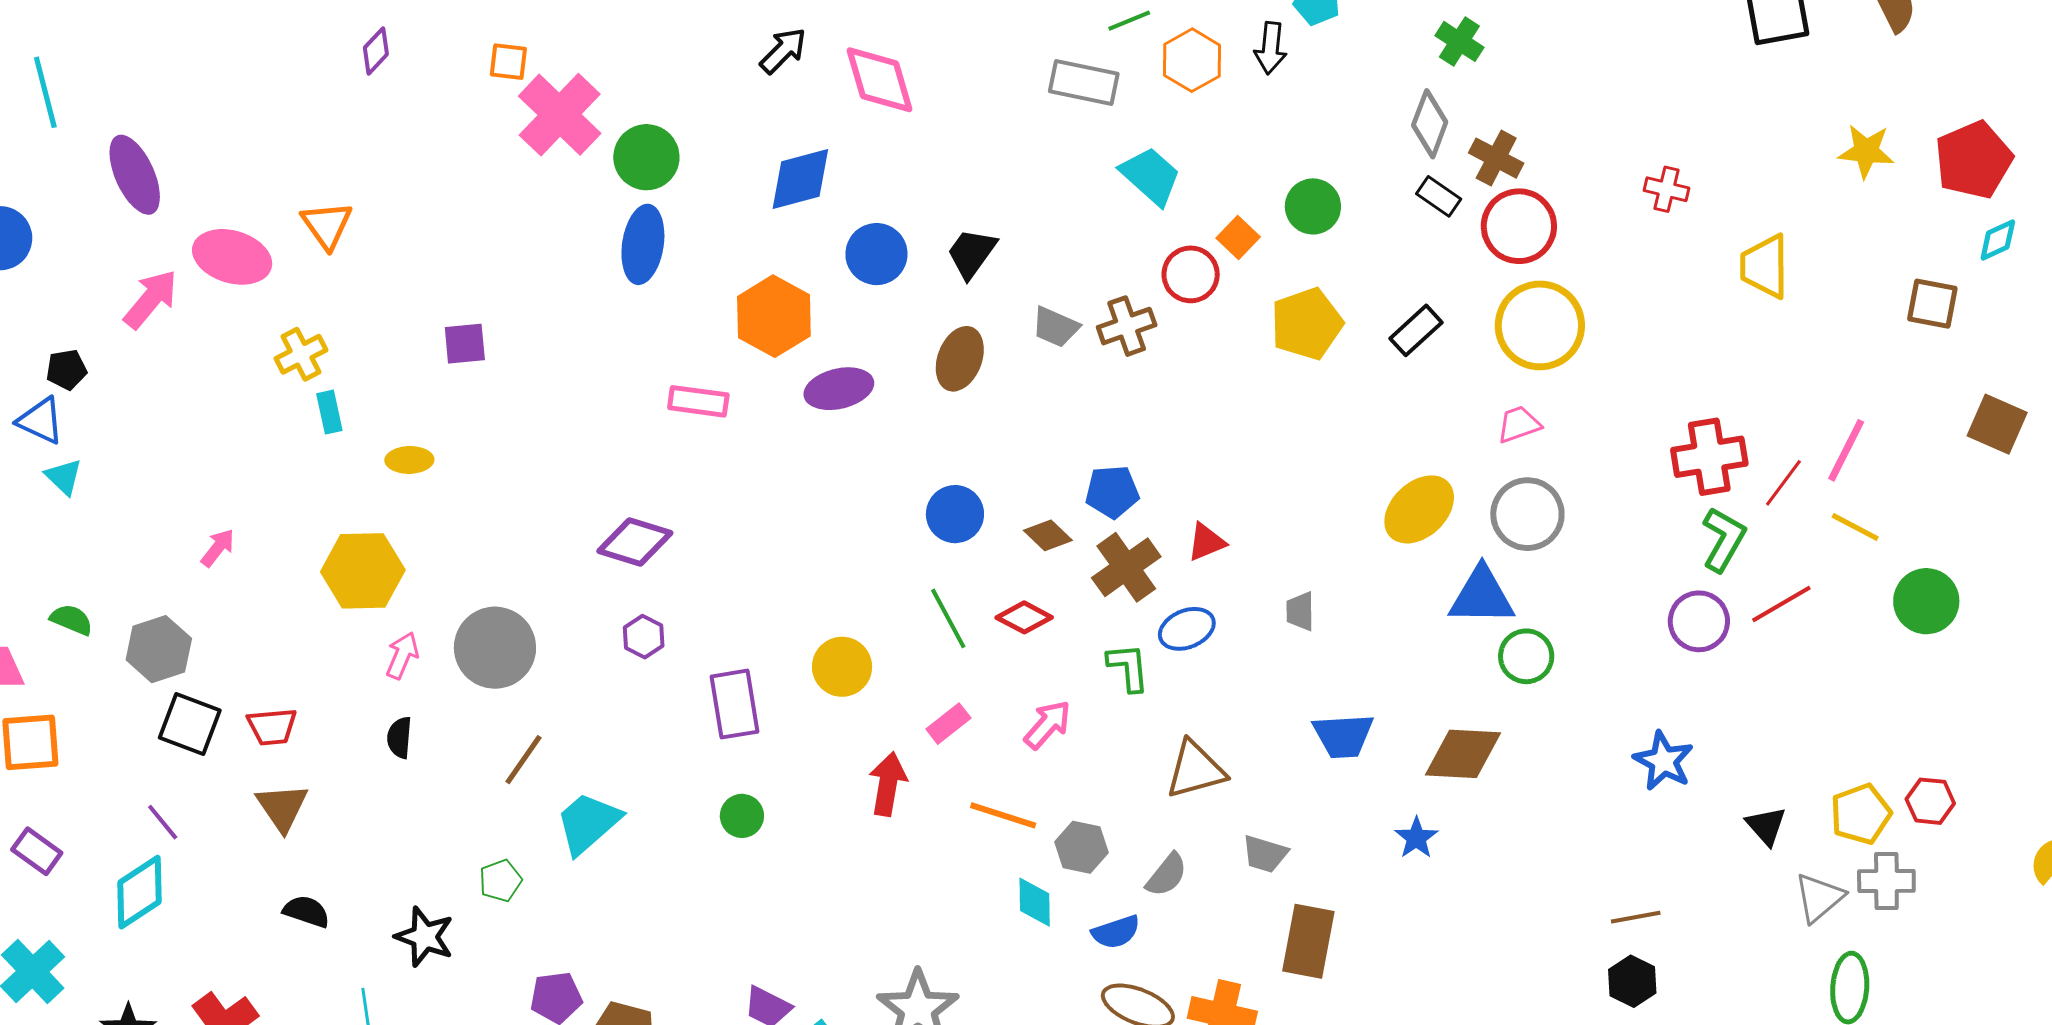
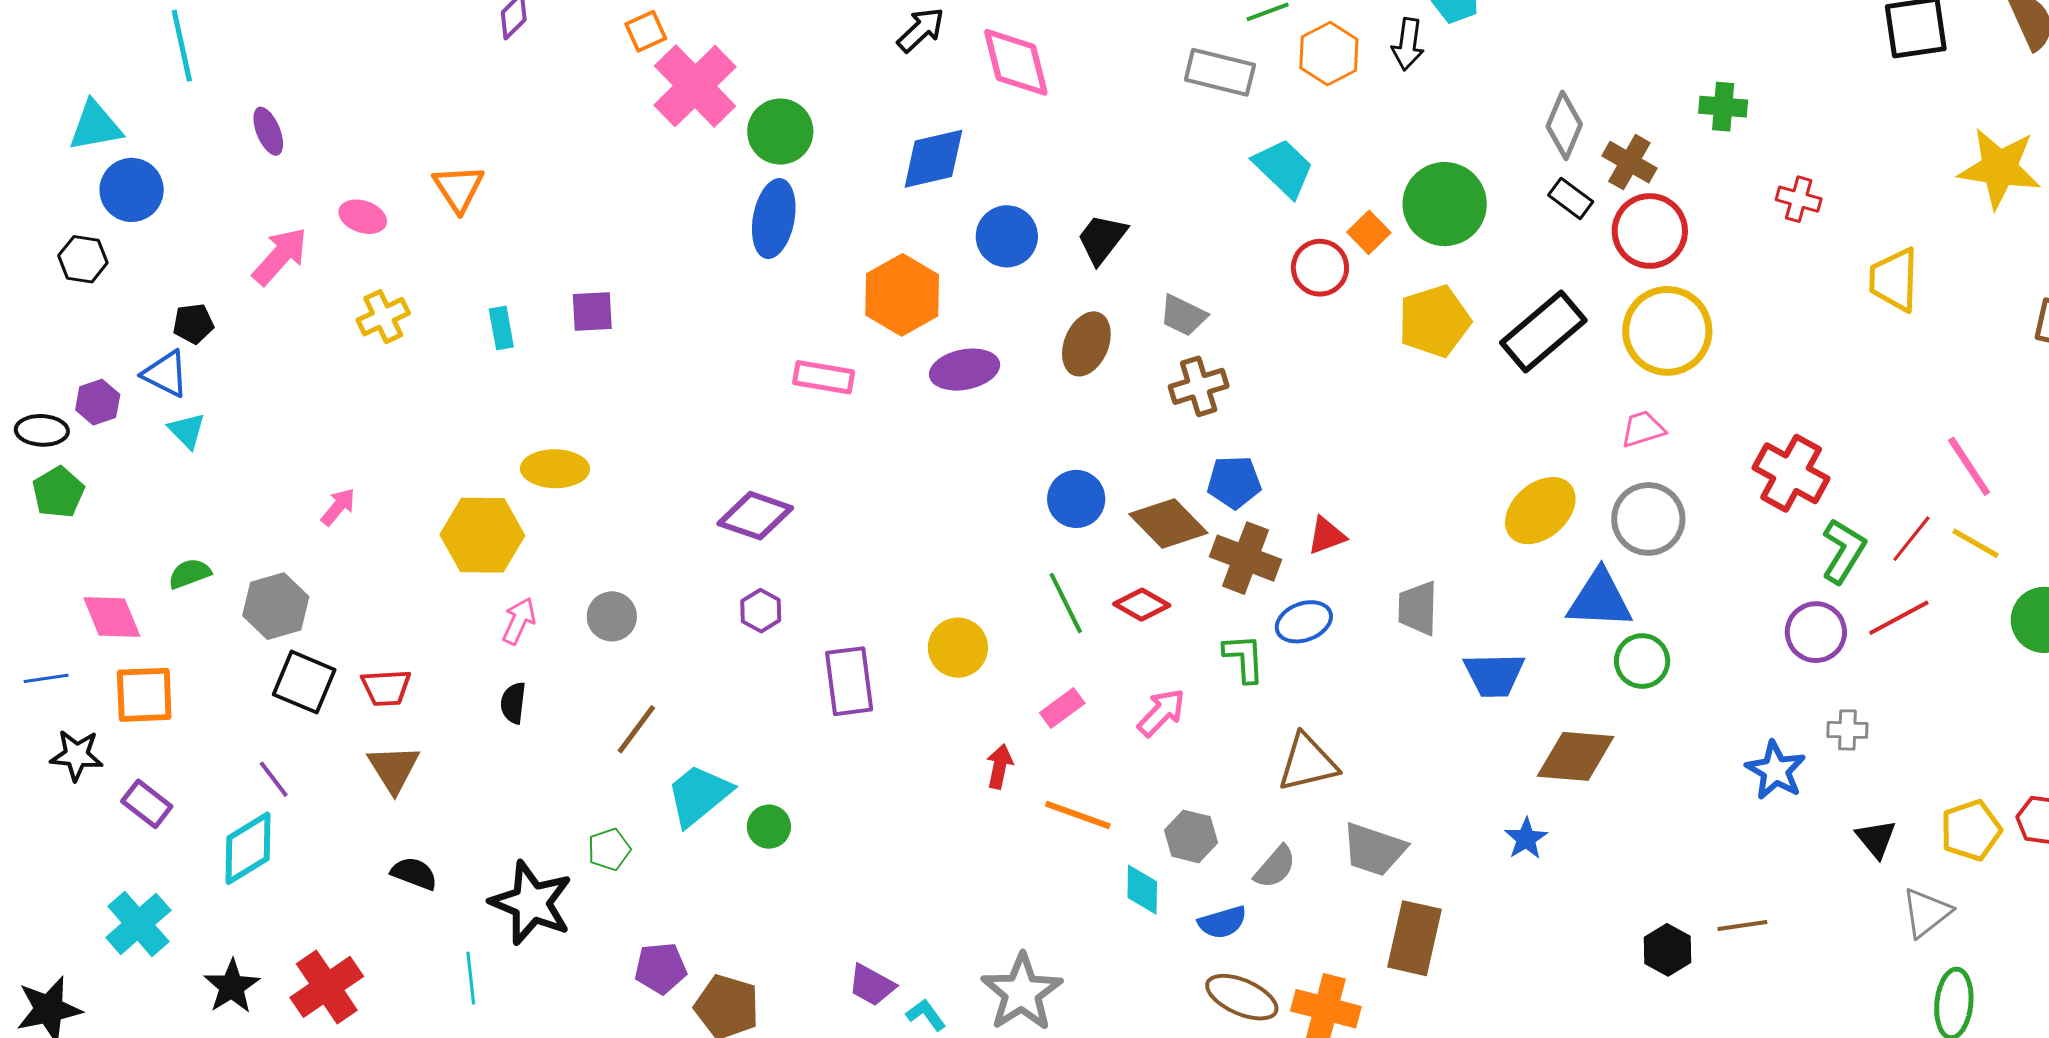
green cross: (1459, 41) -> (1723, 107), moved, turned -30
orange square: (508, 62) -> (646, 31), turned -33
yellow star: (1866, 151) -> (1999, 168), size x1.5
purple ellipse: (135, 175) -> (268, 131), size x0.6
green circle: (1313, 206) -> (1445, 204), size x1.5
pink ellipse: (232, 257) -> (363, 217), size x0.6
brown cross: (1127, 326) -> (1199, 386), moved
black rectangle: (1416, 330) -> (1543, 332), size x1.6
yellow cross: (301, 354) -> (383, 317), moved
cyan rectangle: (329, 412) -> (501, 328), moved
pink line: (1846, 450) -> (1969, 466), turned -62
red cross: (1709, 457) -> (1791, 473), moved, turned 36
yellow ellipse: (409, 460) -> (555, 469), moved, size x1.4
red line: (1783, 483) -> (1911, 539), moved
brown diamond: (1048, 535) -> (1168, 523), size x1.6
brown cross: (1126, 567) -> (1246, 558), turned -36
gray trapezoid: (1300, 611) -> (1418, 608), size x1.4
green semicircle: (72, 620) -> (190, 574), turned -45
gray circle: (495, 648) -> (612, 616), size x0.6
blue trapezoid: (1343, 736) -> (1494, 675), moved
red arrow: (888, 784) -> (1000, 766), size x0.7
orange line: (1003, 815) -> (1078, 815), moved
green circle: (742, 816) -> (769, 827), moved
gray trapezoid: (1265, 854) -> (1374, 849), size x1.4
gray cross: (1886, 881) -> (1847, 730), moved, size x0.7
black star: (425, 937) -> (531, 903), size x1.4
black hexagon: (1632, 981) -> (1668, 950), moved

